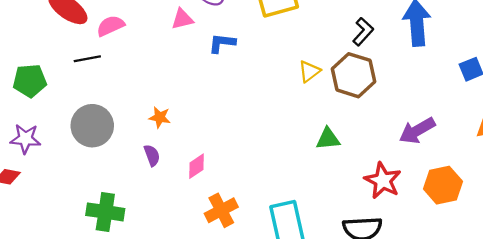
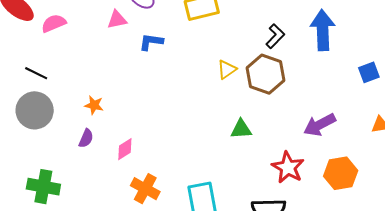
black line: (87, 59) -> (36, 73), moved, turned 35
purple semicircle: (152, 155) -> (86, 138), turned 42
orange cross: (221, 210) -> (145, 189), turned -36

